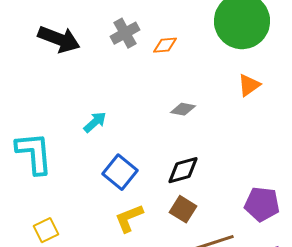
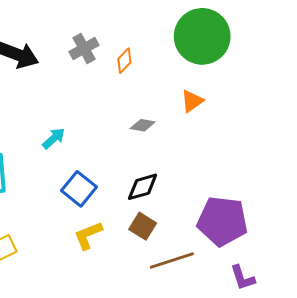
orange diamond: (165, 45) -> (124, 61), turned -40
orange triangle: (249, 85) -> (192, 101), moved
purple pentagon: (262, 204) -> (222, 221), size x1.4

